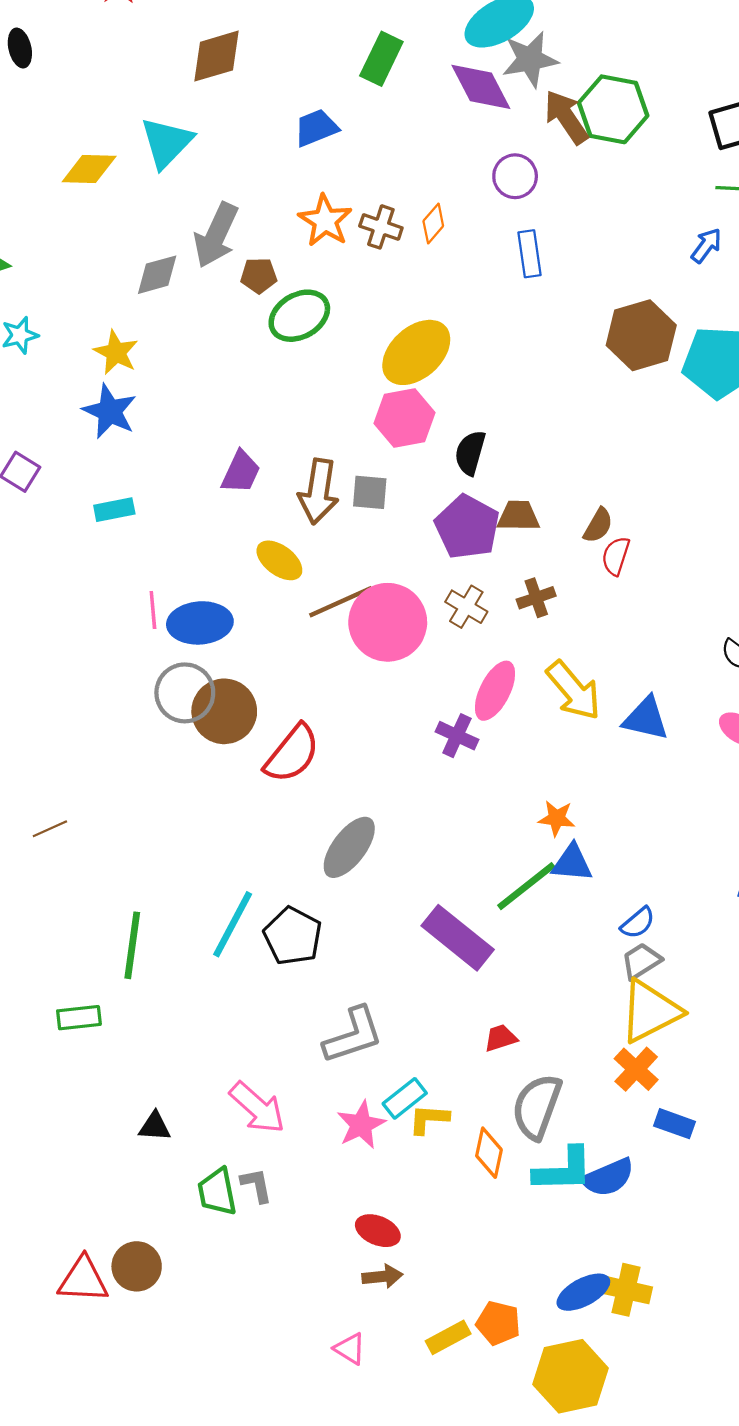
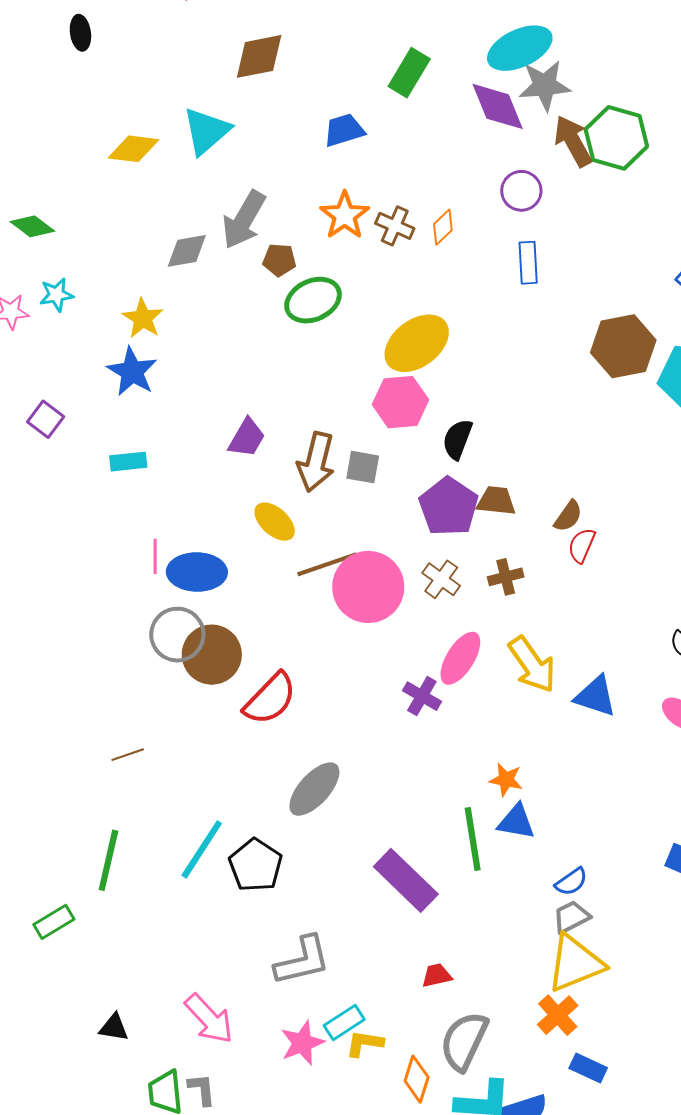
brown line: (50, 829) -> (128, 755), moved
green line: (526, 886) -> (473, 839), turned -66
green rectangle: (79, 1018) -> (54, 922), turned -30

